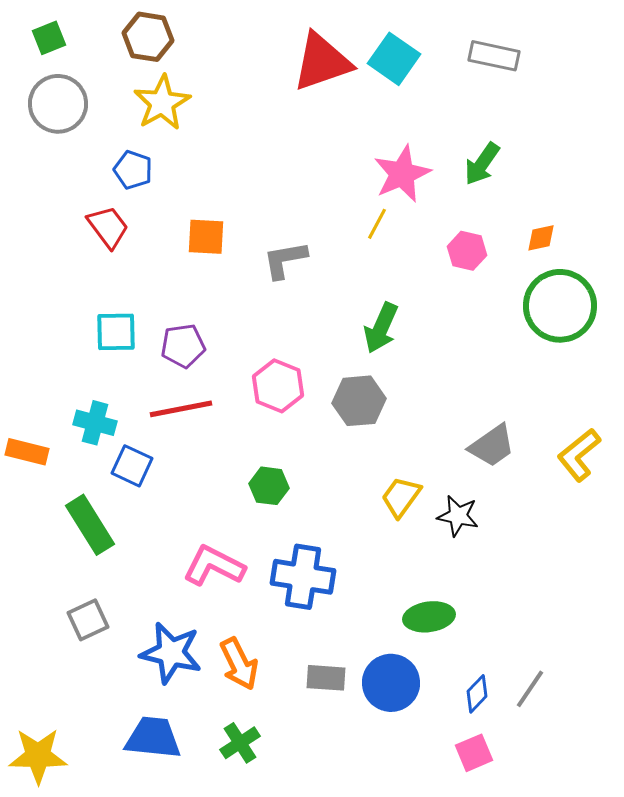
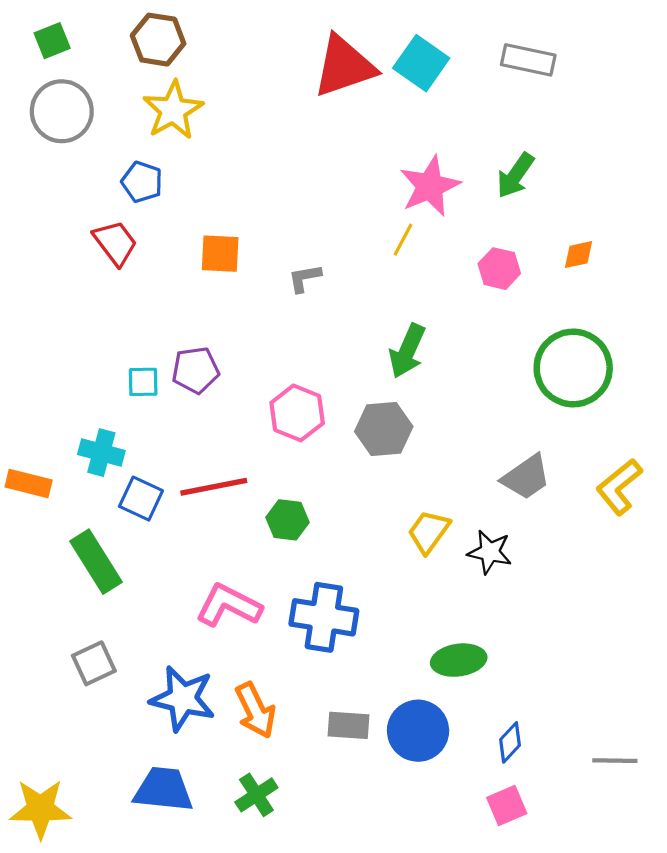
gray L-shape: (285, 260) -> (305, 278), size x0.7
green circle: (560, 306) -> (573, 368), moved
cyan square: (116, 332) -> (143, 382), moved, size x0.7
red line: (181, 409) -> (214, 487), moved
gray line: (530, 689) -> (615, 761), moved, turned 57

